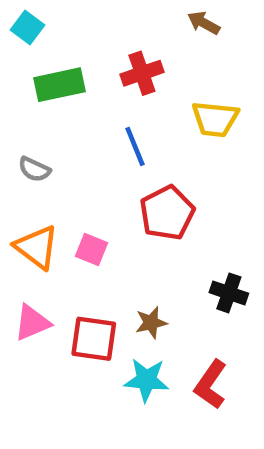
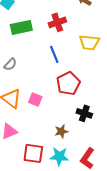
gray semicircle: (34, 169) -> (10, 64), turned -72
black cross: (229, 293) -> (84, 113), moved
red square: (94, 339) -> (33, 153), moved

